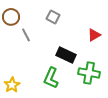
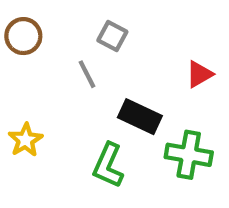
gray line: (26, 35) -> (87, 74), moved
yellow star: (12, 85) -> (25, 140), moved

